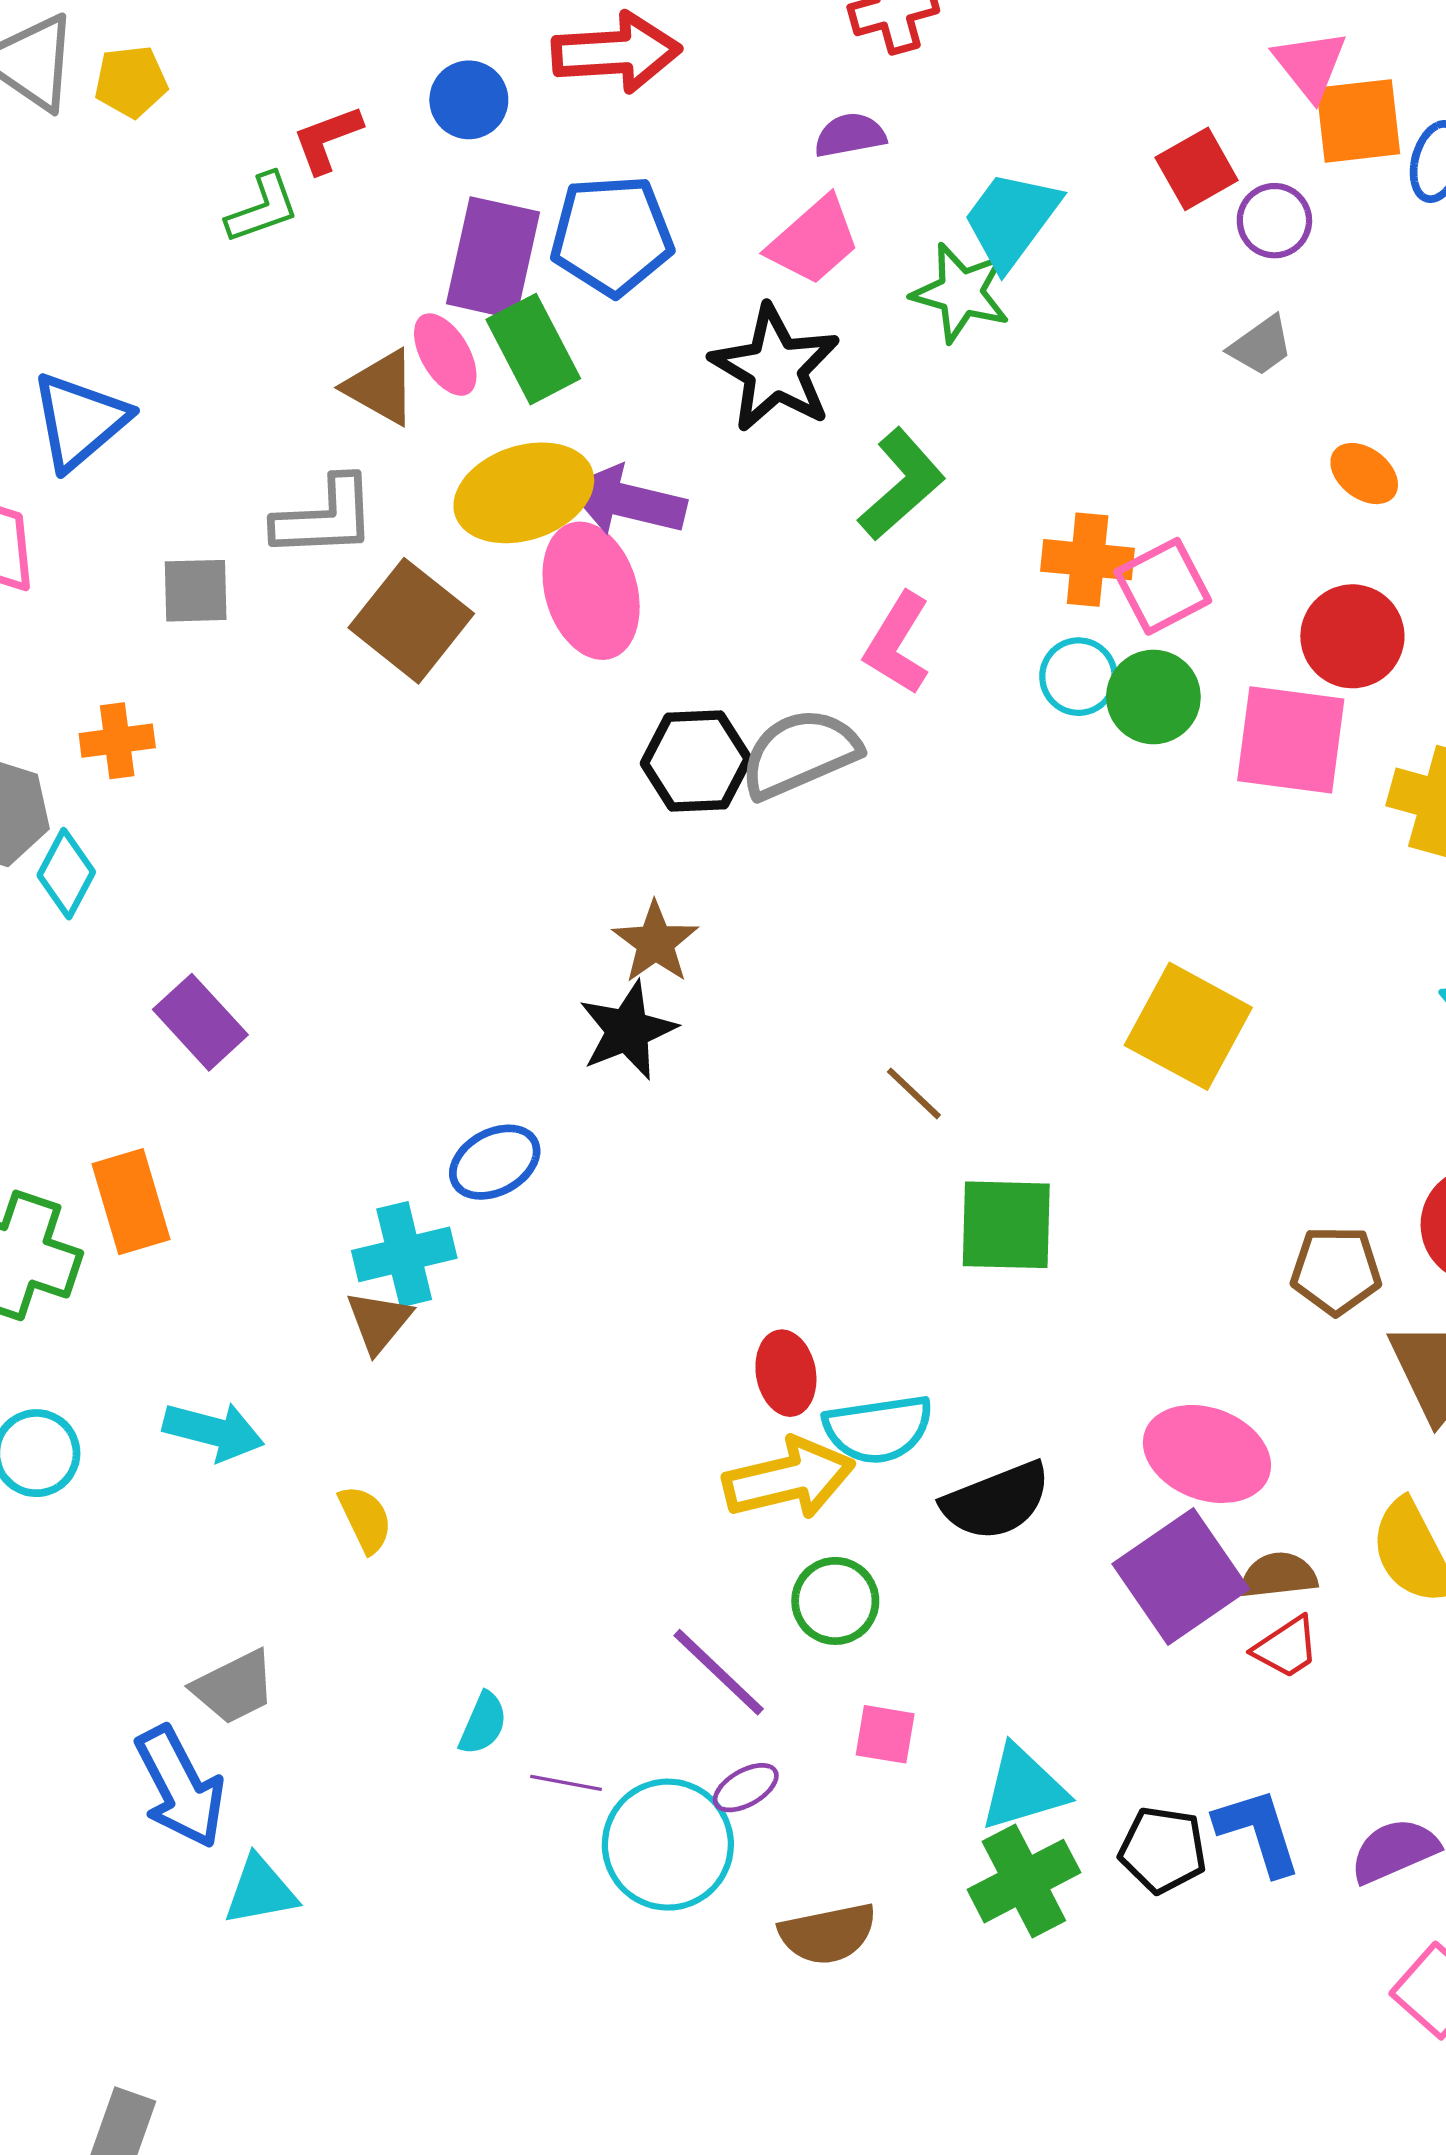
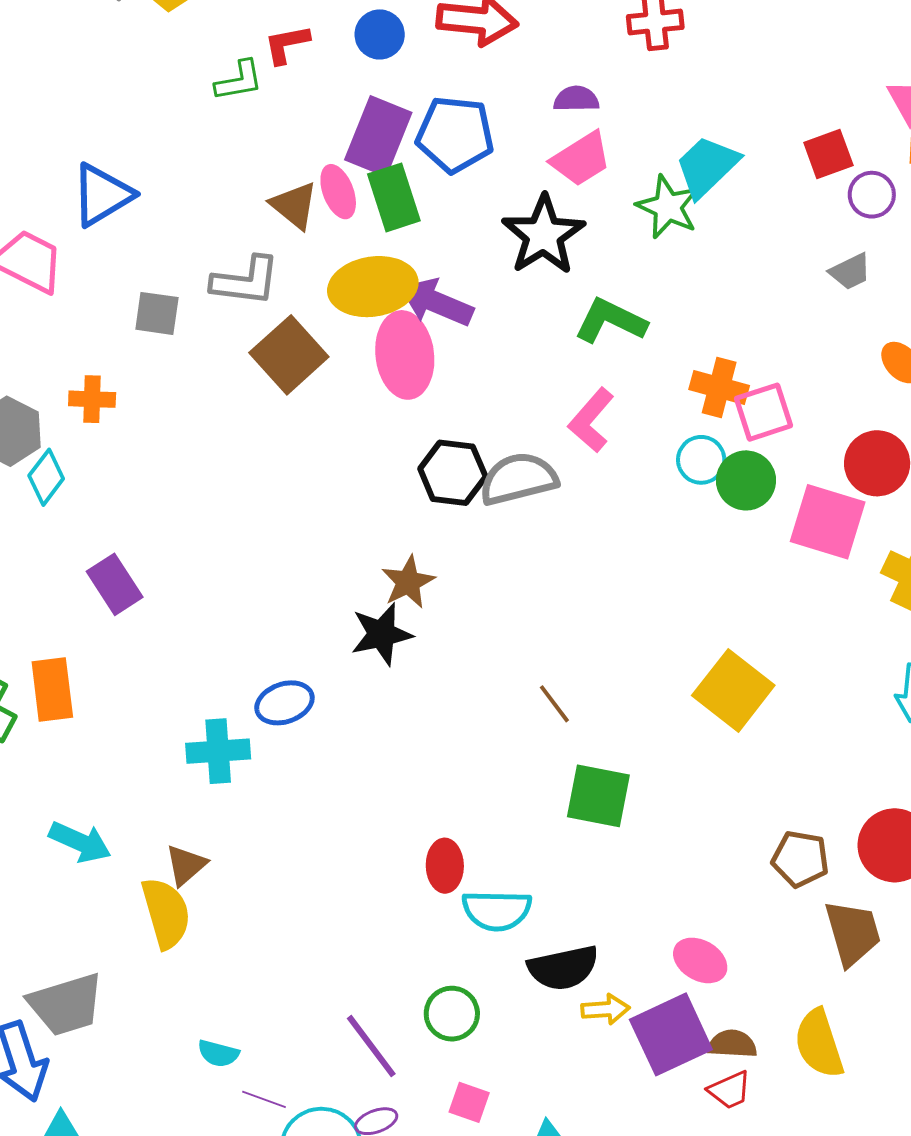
purple semicircle: (850, 135) -> (576, 99), moved
green L-shape: (902, 484) -> (610, 321), turned -122
brown triangle: (379, 1322) -> (186, 865), moved
pink ellipse: (1207, 1454) -> (700, 960), size x0.7
yellow arrow: (789, 1479) -> (606, 1009), moved, size x0.6
yellow semicircle: (365, 1519) -> (166, 913), size x1.6
gray trapezoid: (234, 1687) -> (66, 1005), size x1.4
cyan semicircle: (483, 1723) -> (218, 1053), turned 72

